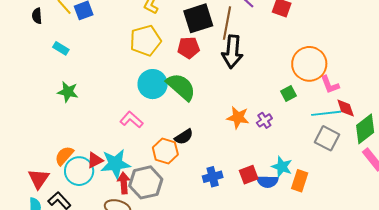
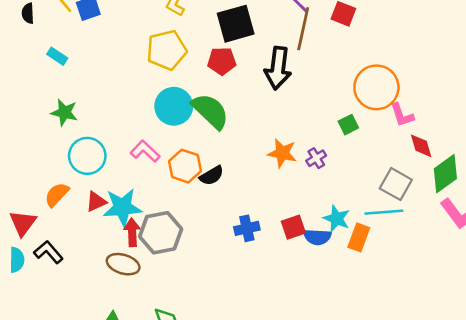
brown line: (227, 23) -> (303, 29), moved
cyan line: (326, 113) -> (384, 212), moved
orange hexagon: (165, 151) -> (185, 166), moved
cyan circle: (79, 171) -> (87, 156), moved

